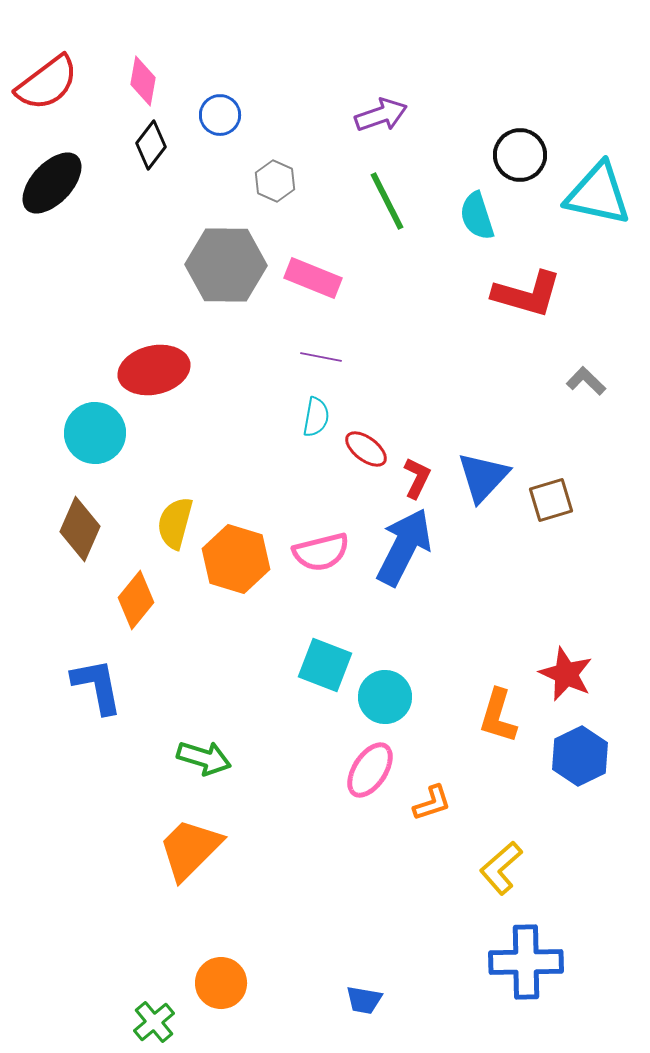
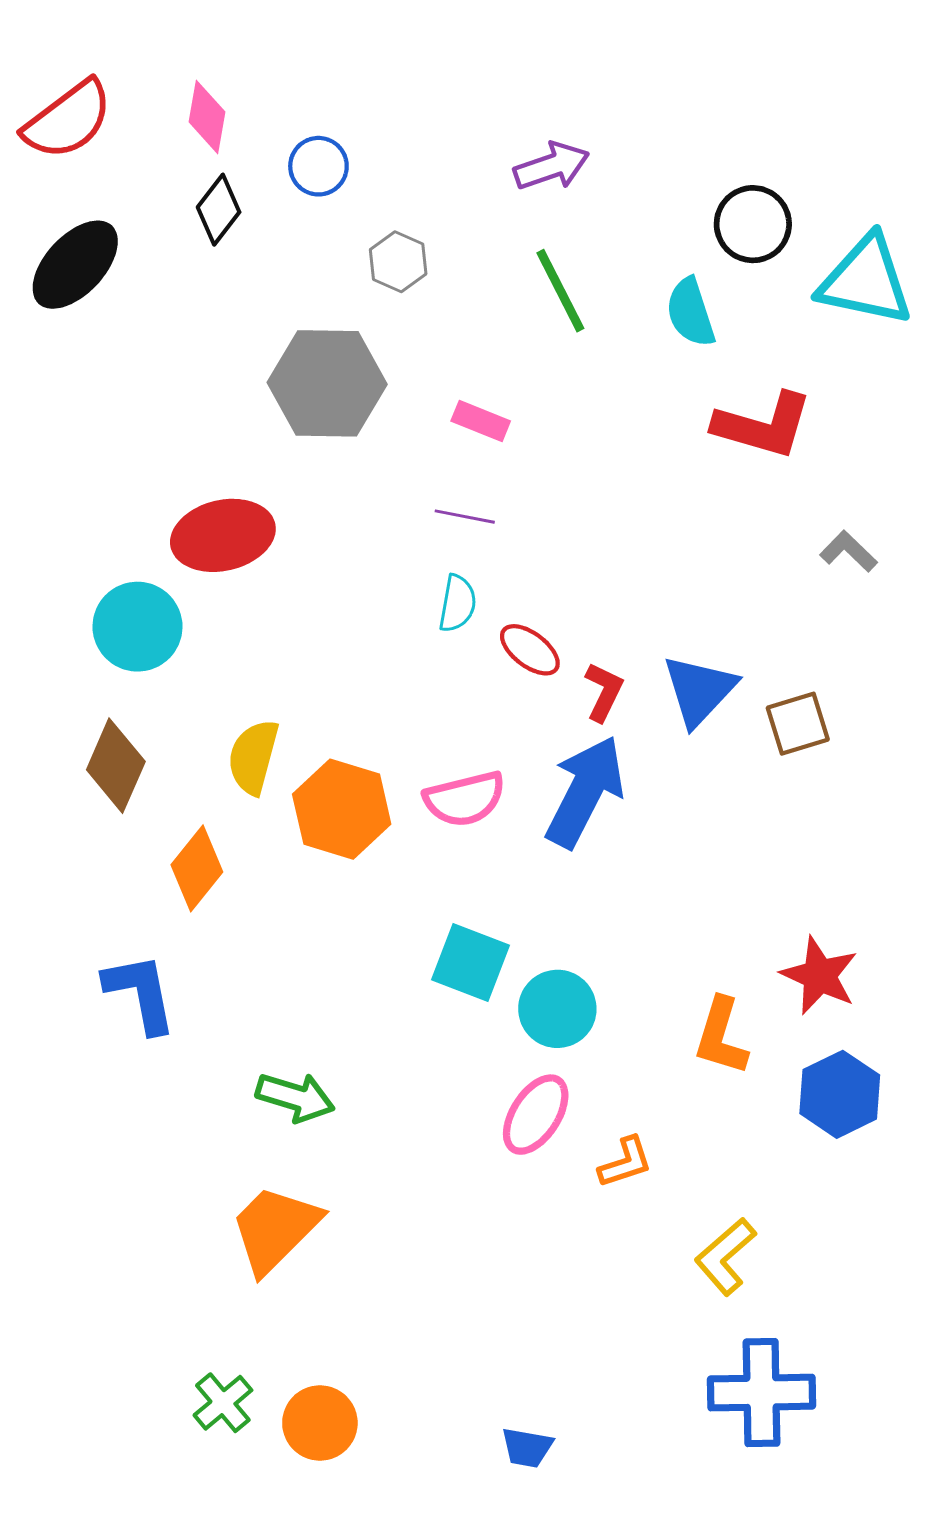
pink rectangle: (313, 278) -> (481, 421), moved, size x0.7
green cross: (154, 1022) -> (223, 1403), moved

